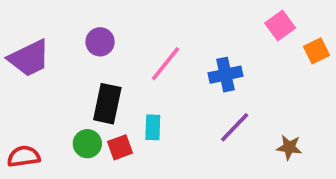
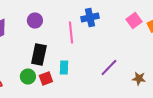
pink square: (280, 25) -> (134, 20), moved
pink line: (166, 64) -> (71, 32), turned -45
blue cross: (226, 75) -> (90, 18), moved

